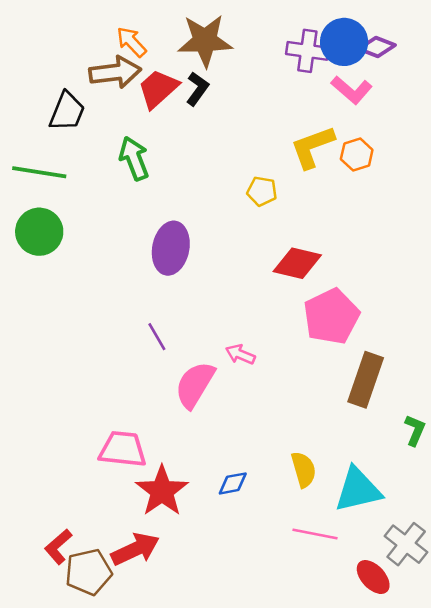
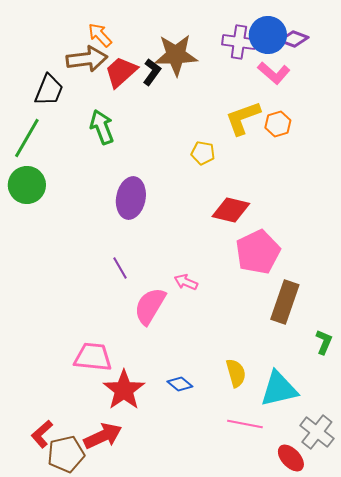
brown star: (205, 41) -> (176, 55), moved
green line: (39, 172) -> (27, 138), turned -69
blue diamond: (233, 483) -> (180, 384), turned 50

